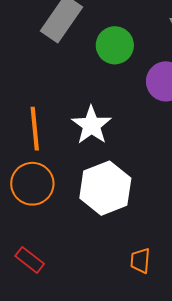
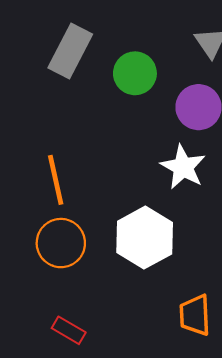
white star: (91, 125) -> (183, 167), moved
orange trapezoid: (140, 261) -> (195, 315), size x1.4

